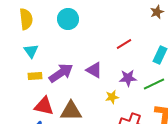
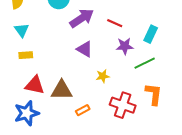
red line: (124, 44) -> (115, 23), turned 56
purple arrow: (61, 73) -> (82, 18), moved
purple star: (128, 78) -> (125, 46), moved

